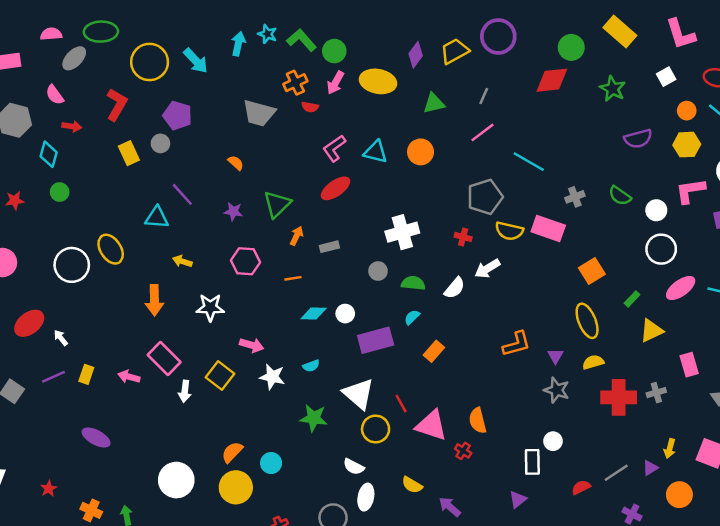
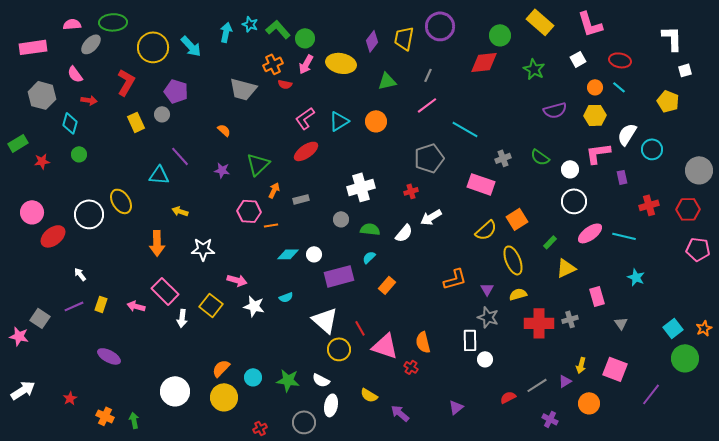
yellow trapezoid: (455, 51) -> (404, 38), turned -50
cyan triangle: (376, 152) -> (339, 121), turned -45
yellow semicircle: (509, 231) -> (486, 230), moved, turned -55
red cross: (463, 237) -> (411, 191), turned -32
pink hexagon: (246, 261) -> (249, 211), moved
red ellipse: (29, 323) -> (53, 236), moved
green star: (314, 418) -> (288, 380), moved
white rectangle: (532, 462) -> (470, 340), moved

